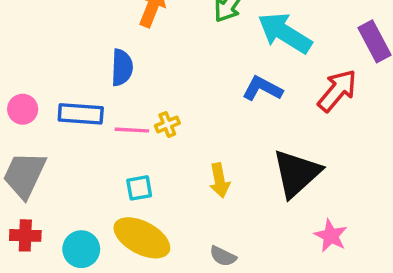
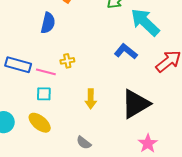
blue rectangle: (81, 114) -> (18, 65), moved
pink line: (132, 130) -> (46, 72), moved
yellow ellipse: (142, 238) -> (40, 123), size x0.7

